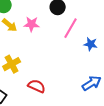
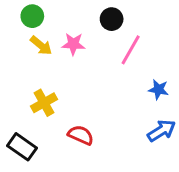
blue star: (91, 44) -> (159, 90), moved

